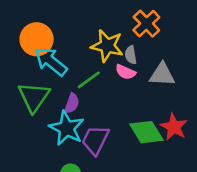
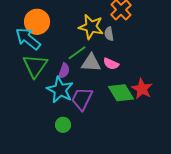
cyan arrow: (51, 61) -> (28, 39), moved
pink semicircle: (125, 72) -> (111, 64), moved
gray triangle: (162, 75) -> (91, 63), moved

